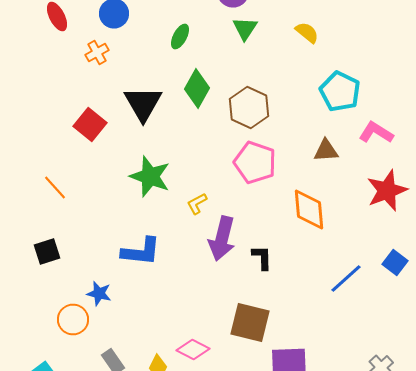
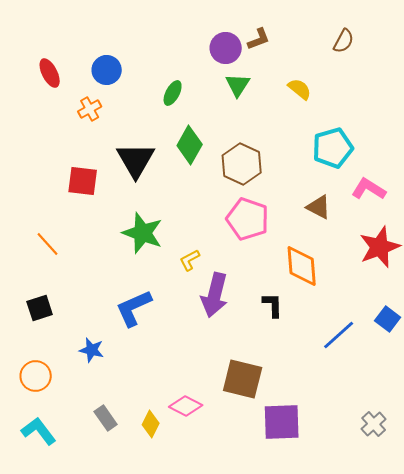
cyan pentagon: (340, 92) -> (333, 148), turned 30
red square: (90, 124) -> (83, 181), turned -32
brown triangle: (326, 150) -> (319, 207), turned 32
blue L-shape: (141, 252) -> (134, 308), turned 150
black L-shape: (262, 258) -> (273, 305), moved
orange circle: (73, 320) -> (36, 376), moved

